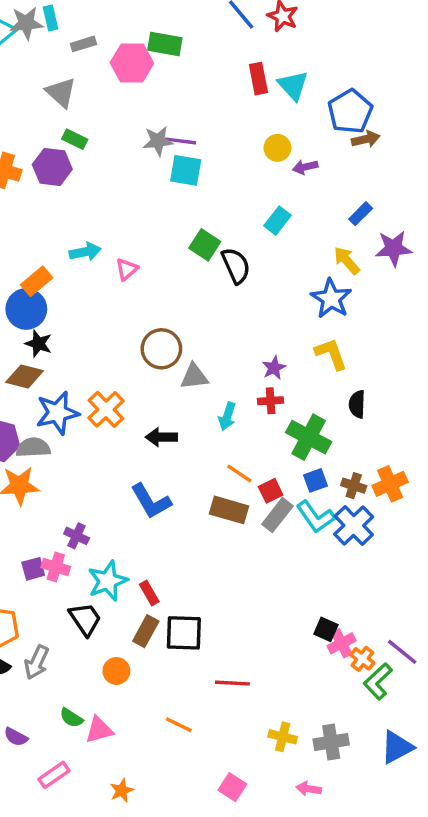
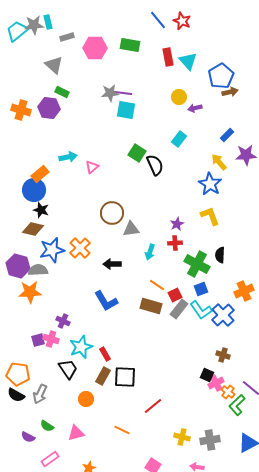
green rectangle: (165, 44) -> (130, 45), moved
black semicircle: (357, 404) -> (220, 255), moved
brown cross: (354, 486) -> (223, 355), moved
red line: (232, 683) -> (153, 406), turned -42
green semicircle: (71, 718) -> (47, 426), moved

